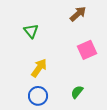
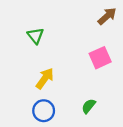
brown arrow: (78, 14) -> (107, 16), moved

